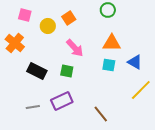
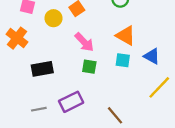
orange triangle: (112, 43) -> (126, 36), turned 30
black rectangle: (37, 71) -> (42, 69), turned -36
green square: (67, 71) -> (89, 67), moved

